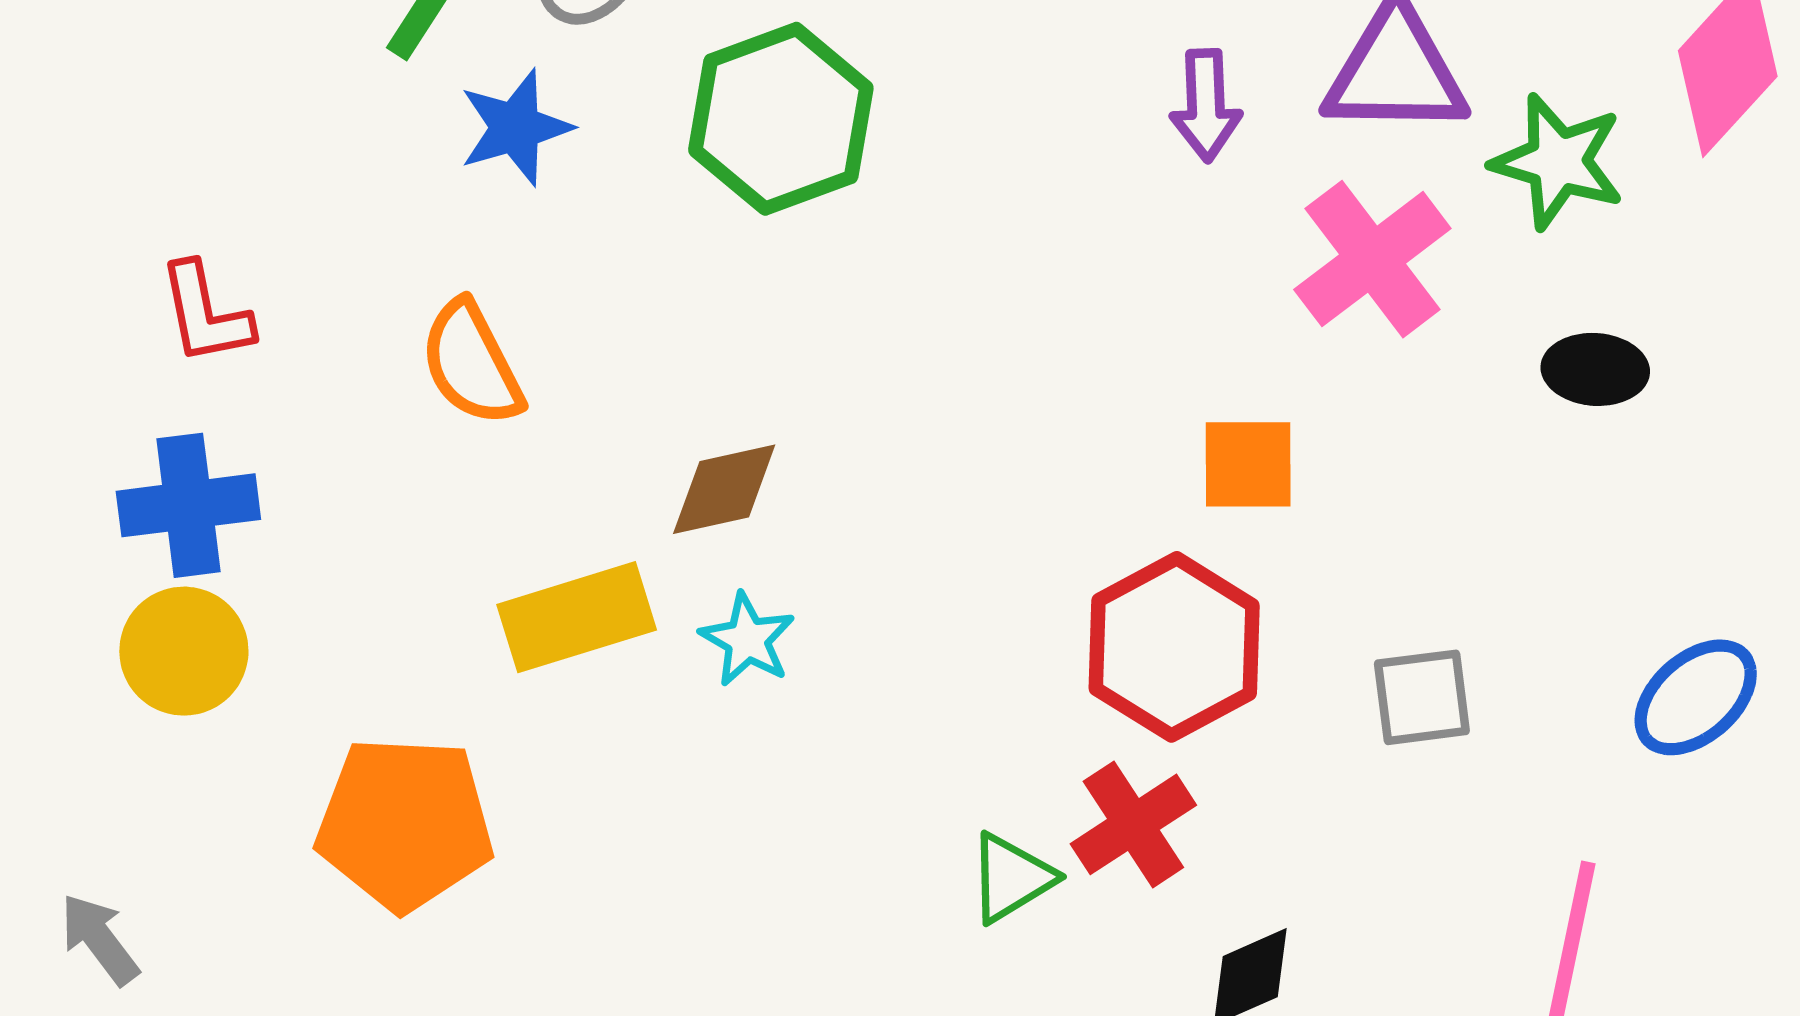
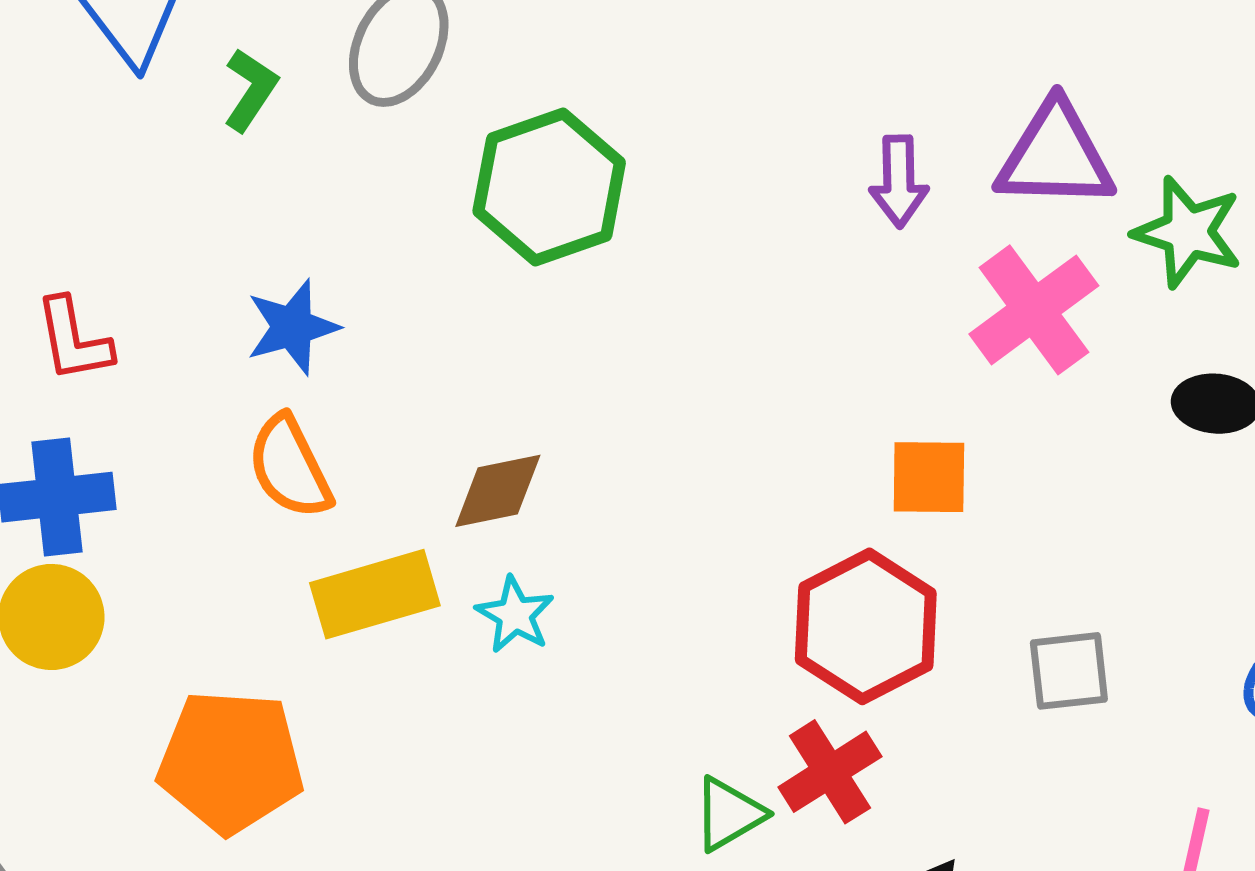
blue star: (515, 128) -> (292, 327), moved
orange semicircle: (471, 363) -> (290, 467), moved

